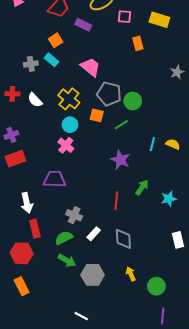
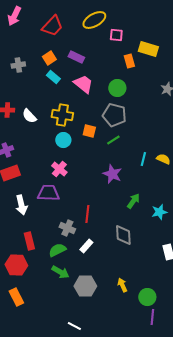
yellow rectangle: (159, 20) -> (148, 49), moved
purple rectangle: (83, 25) -> (76, 57), moved
cyan rectangle: (51, 60) -> (53, 77), moved
gray cross: (31, 64) -> (18, 65), moved
gray pentagon: (109, 94) -> (114, 115), moved
yellow cross: (69, 99) -> (62, 115), turned -30
green circle: (133, 101) -> (117, 88), moved
pink cross: (66, 145) -> (59, 169), moved
red line: (116, 201) -> (87, 214), moved
white arrow: (27, 203) -> (21, 205), moved
gray diamond: (123, 239) -> (123, 235), moved
purple line: (163, 316) -> (152, 317), moved

